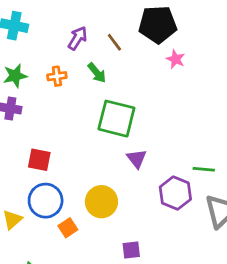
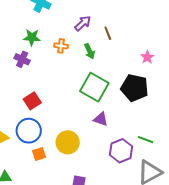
black pentagon: (158, 24) -> (135, 88), moved
purple triangle: (137, 159) -> (101, 119), turned -49
red square: (39, 160) -> (32, 101), turned 30

